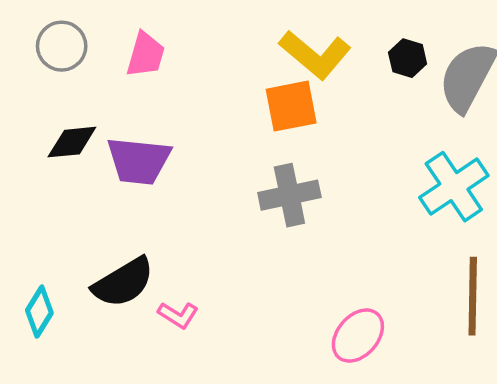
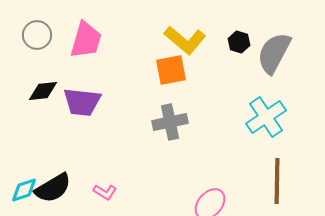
pink trapezoid: (146, 55) -> (86, 40), size x1.4
black semicircle: (123, 282) -> (53, 188), moved
cyan diamond: (39, 312) -> (24, 190), turned 40

